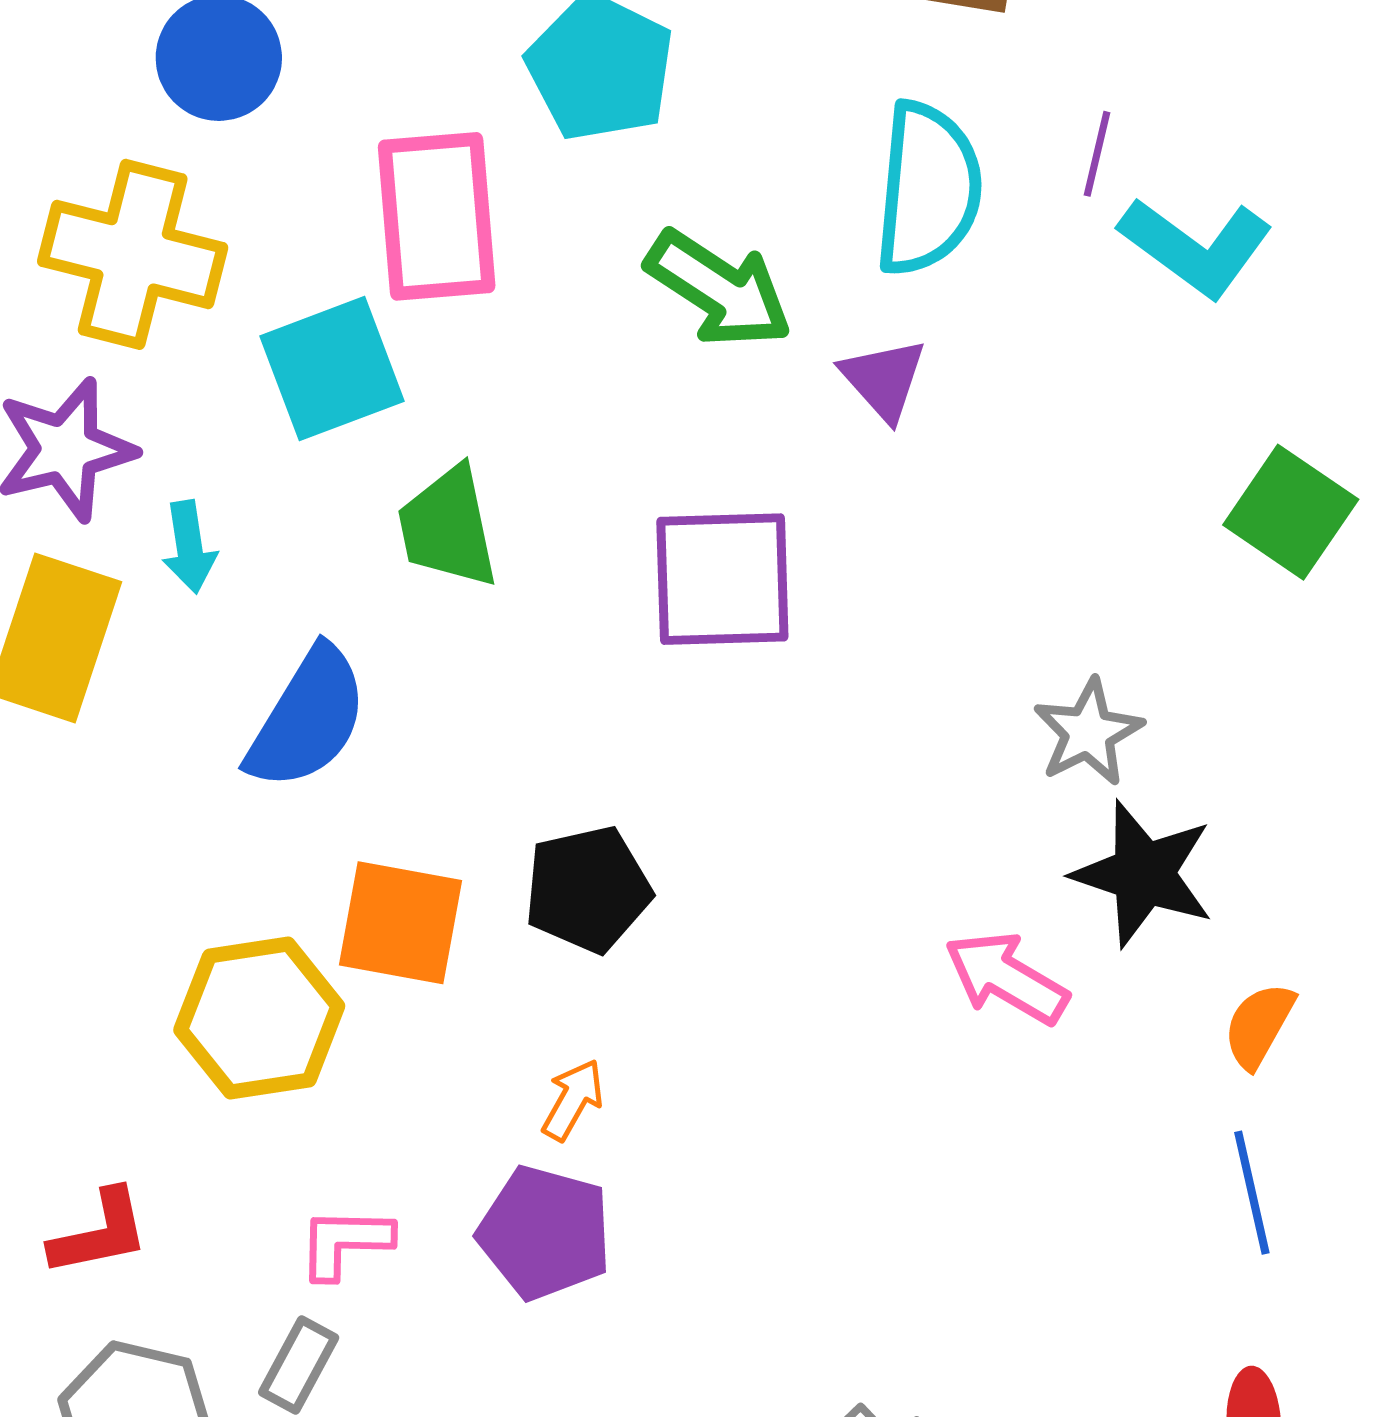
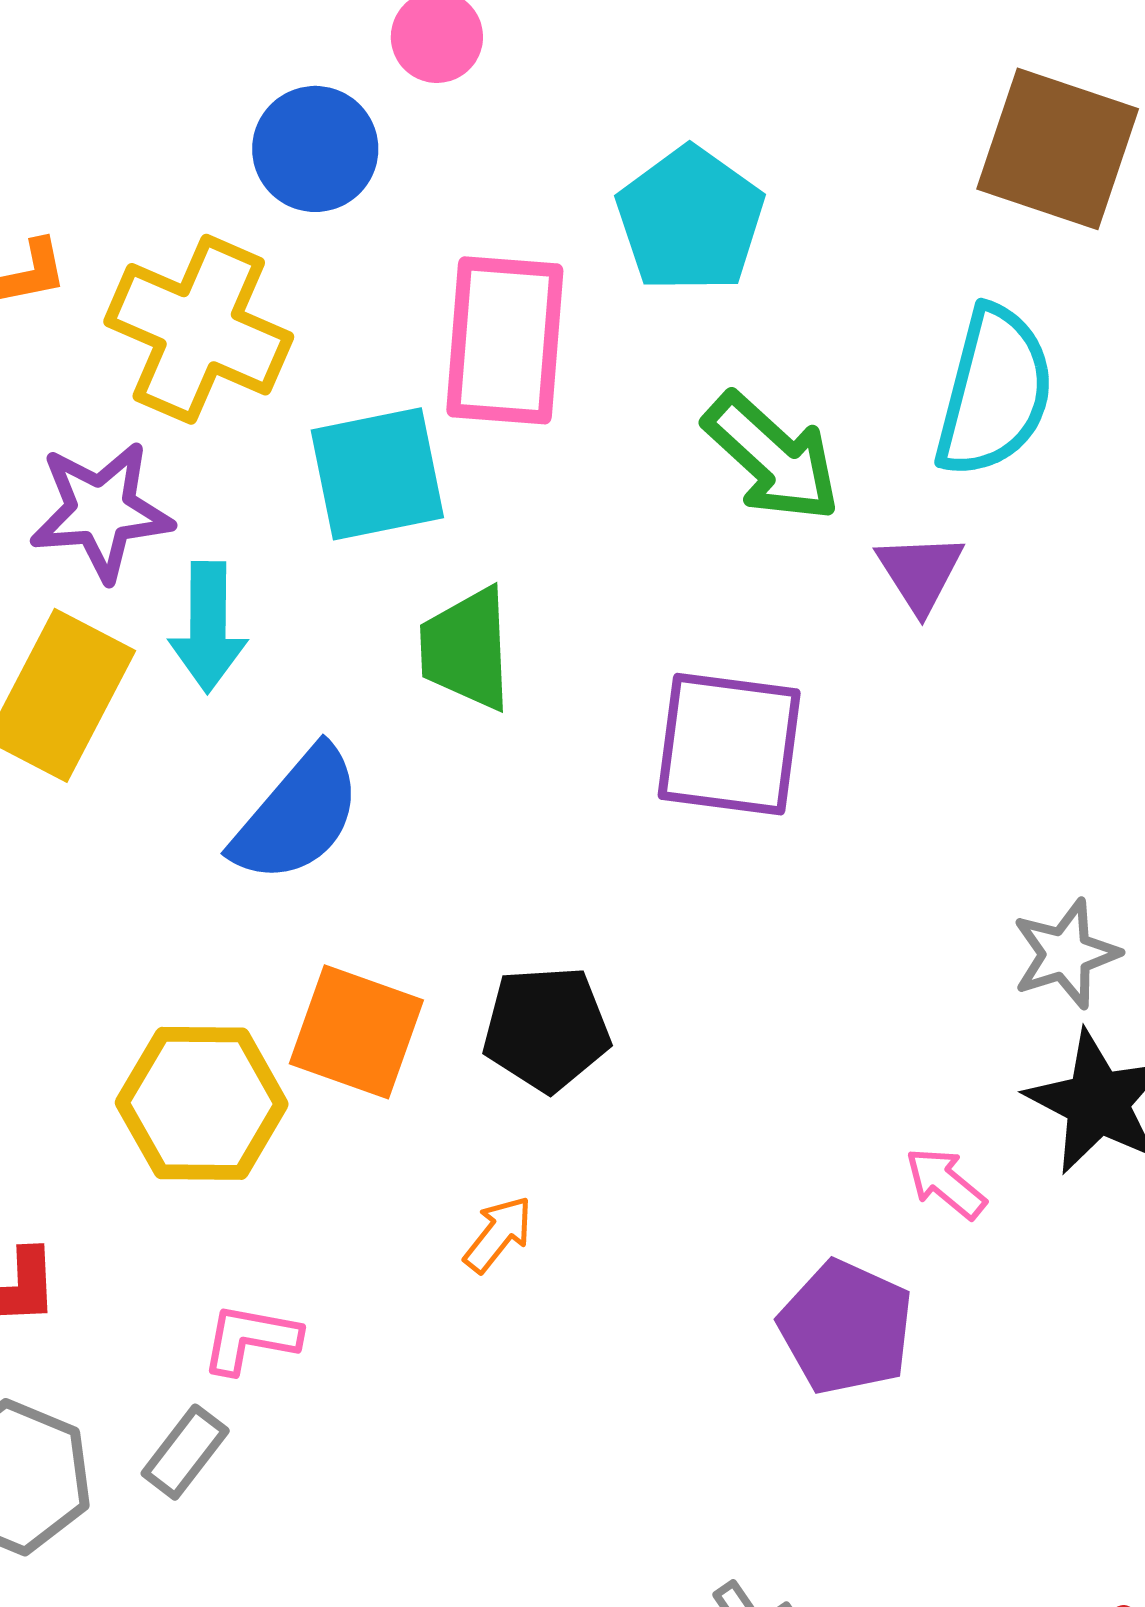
cyan arrow: (189, 547) -> (208, 627), size x1.4
pink arrow: (1006, 978) -> (946, 1183), size x0.7
purple pentagon: (545, 1233) -> (846, 1327), moved

